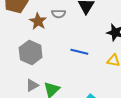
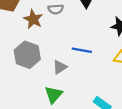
gray triangle: (32, 85) -> (60, 67), moved

